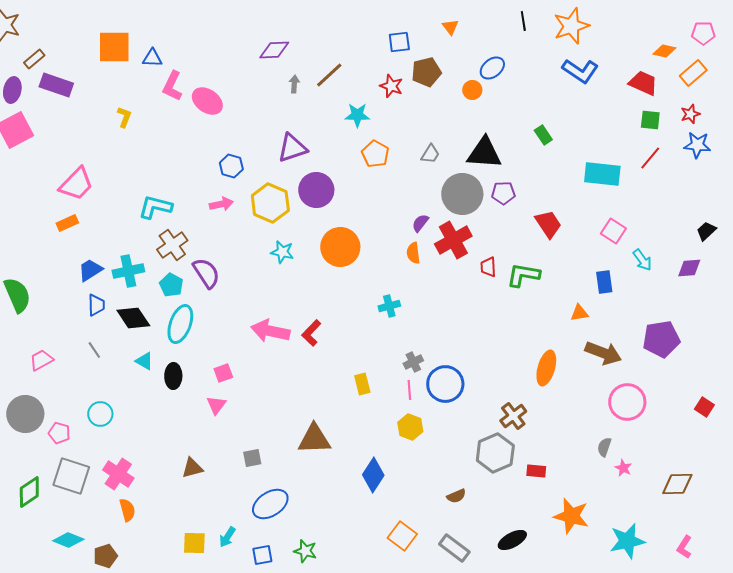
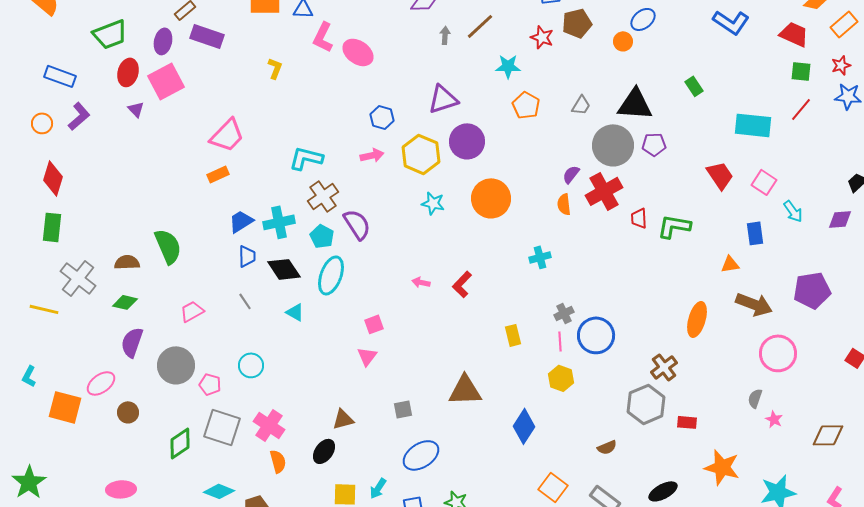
red trapezoid: (548, 224) -> (720, 175), moved
pink arrow: (270, 331) -> (421, 282), size x0.5
black ellipse: (173, 376) -> (324, 451), moved, turned 35

